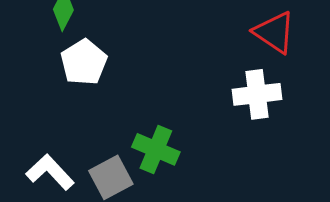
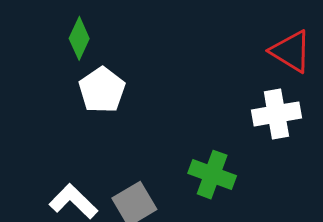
green cross: (156, 149) -> (212, 175), moved

